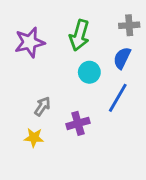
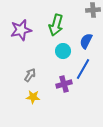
gray cross: (129, 25) -> (93, 10), moved
purple cross: (78, 123) -> (64, 84), moved
yellow star: (34, 138) -> (33, 97), moved

